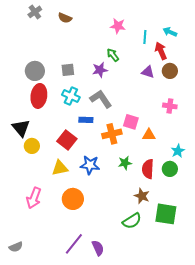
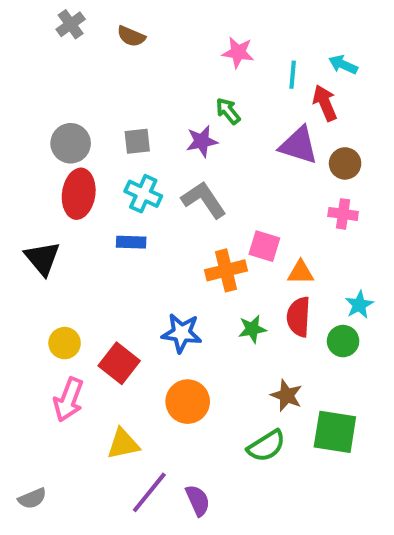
brown circle: (170, 71) -> (345, 163), moved
purple triangle: (148, 72) -> (299, 145), size x1.5
blue rectangle: (86, 120) -> (131, 242), moved
red square: (67, 140) -> (119, 363), moved
yellow circle: (32, 146) -> (65, 343), moved
yellow triangle: (60, 168) -> (123, 444), moved
red semicircle: (148, 169) -> (299, 317), moved
orange circle: (73, 199) -> (188, 402), moved

